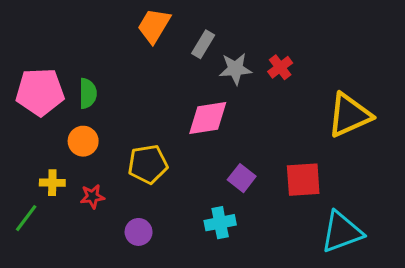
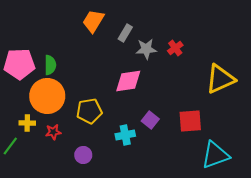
orange circle: (83, 141) -> (47, 96), size x1.8
cyan cross: (220, 223) -> (125, 135), moved

